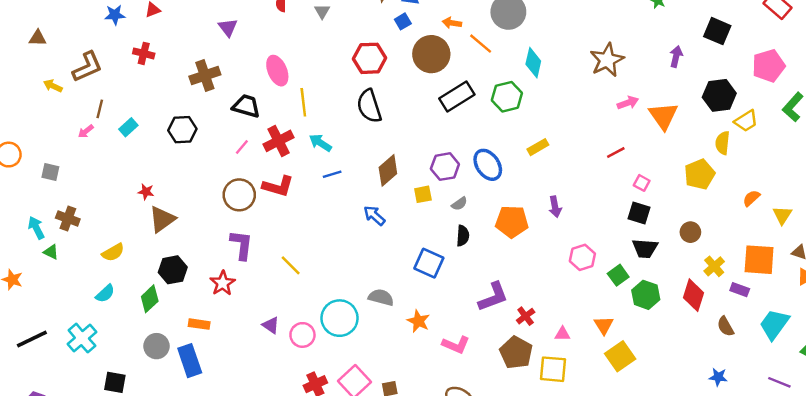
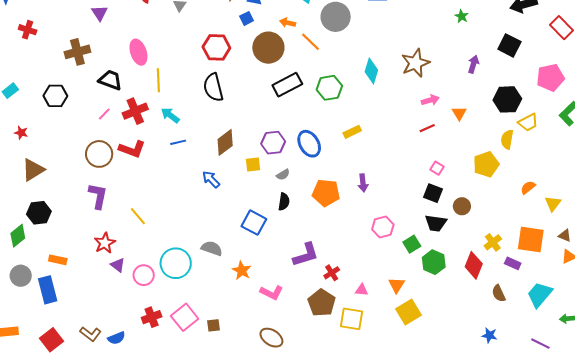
cyan diamond: (533, 63) -> (371, 71), moved
orange triangle: (663, 116) -> (459, 113), size x0.6
red line: (616, 153) -> (427, 128), moved
red star: (146, 192) -> (21, 133), moved
brown circle: (690, 232) -> (462, 206), moved
red star: (223, 283) -> (105, 243), moved

